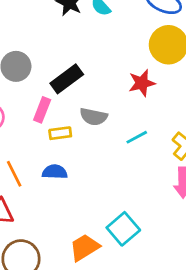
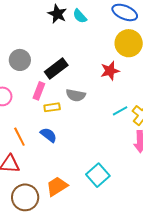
cyan line: (137, 137) -> (120, 111), moved
blue semicircle: (55, 172) -> (48, 135), turned 36
orange trapezoid: (84, 247) -> (57, 186), moved

